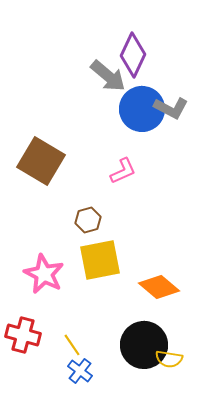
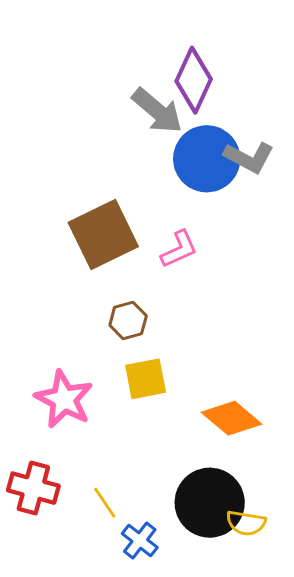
brown square: (41, 161) -> (103, 235), moved, turned 33
yellow square: (100, 260) -> (146, 379), size x0.7
blue cross: (80, 371) -> (140, 541), moved

